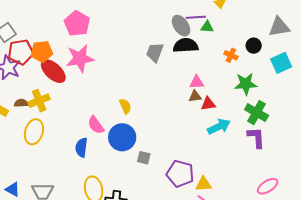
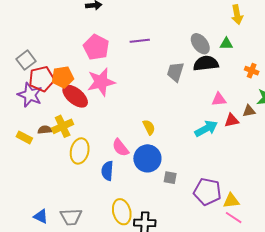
purple line: (196, 17) -> (140, 41), moved
brown triangle: (195, 96) -> (249, 111), moved
cyan arrow: (219, 127) -> (206, 129), moved
yellow ellipse: (34, 132) -> (80, 151), moved

